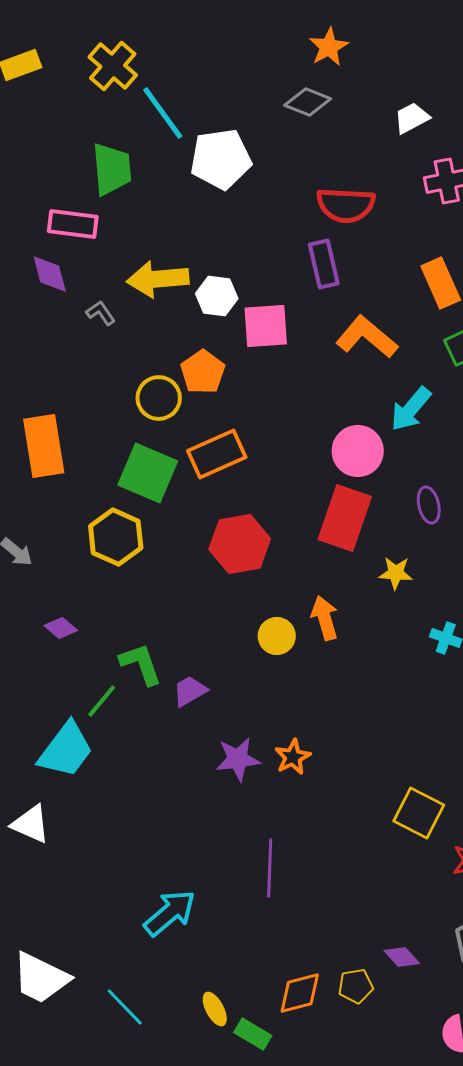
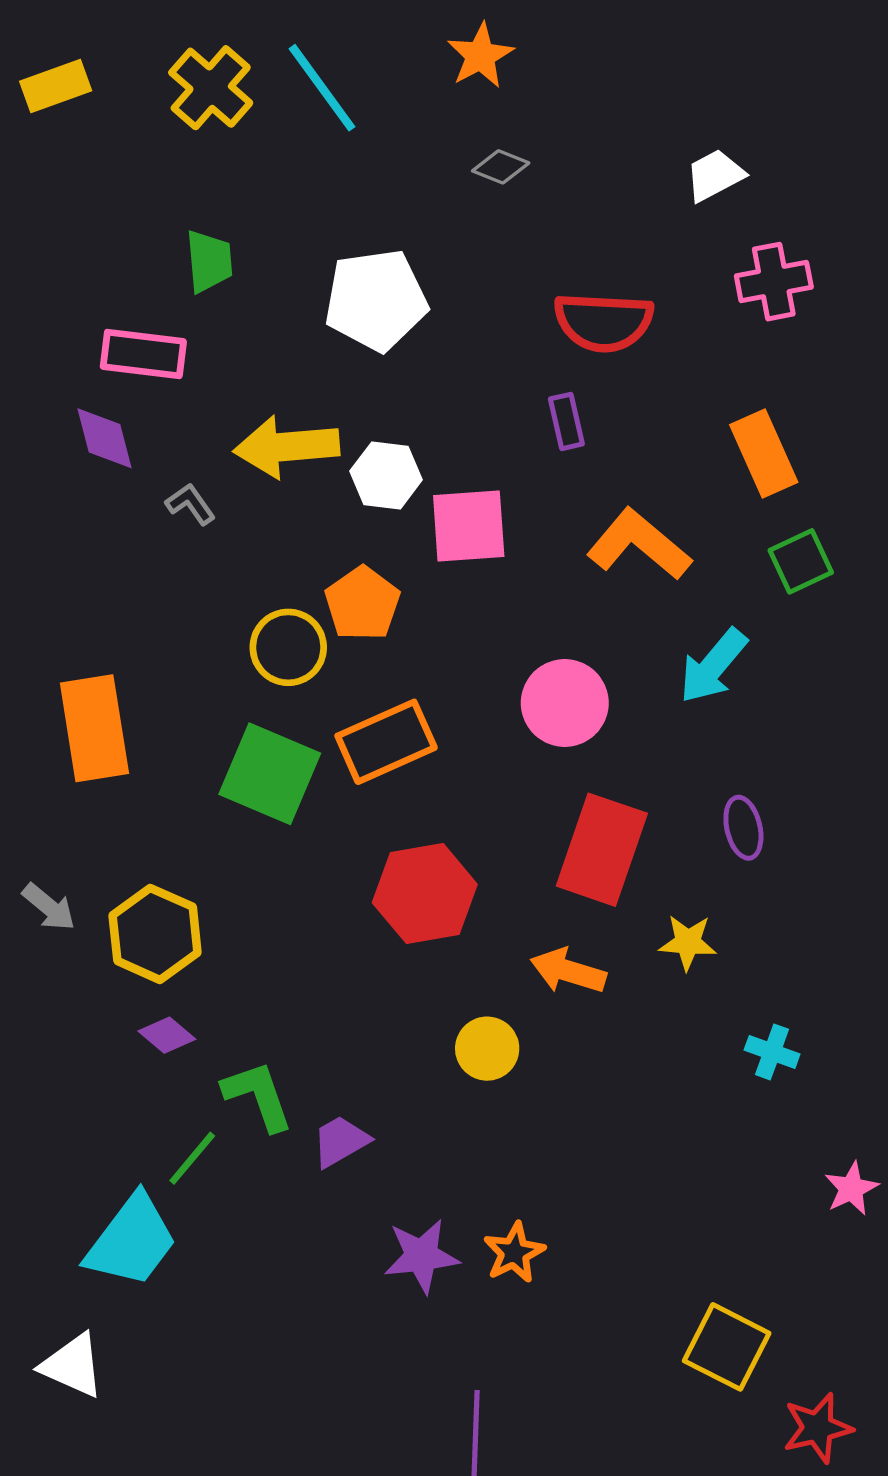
orange star: (329, 47) -> (480, 56), moved
gray diamond: (308, 102) -> (501, 167), moved, size x0.7
cyan line: (163, 113) -> (322, 88), moved
white pentagon: (221, 159) -> (376, 300), moved
green trapezoid: (112, 169) -> (209, 261), size x0.7
purple rectangle: (324, 264) -> (566, 421), size x0.7
pink circle: (358, 451) -> (565, 703), moved
yellow hexagon: (116, 537) -> (155, 934), moved
orange arrow: (325, 618) -> (568, 971), moved, turned -57
purple diamond: (61, 628) -> (167, 1035), moved

